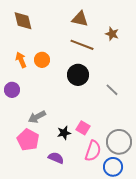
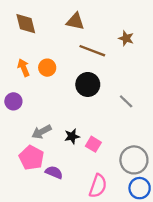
brown triangle: (80, 19) -> (75, 21), moved
black star: (64, 133) -> (72, 136), moved
pink semicircle: (93, 151) -> (98, 186), moved
purple semicircle: (56, 158) -> (54, 172), moved
blue circle: (113, 167) -> (140, 188), moved

